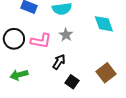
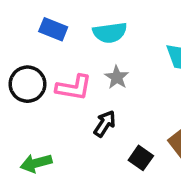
green arrow: (19, 75) -> (36, 163), moved
black square: (72, 82) -> (141, 158), moved

